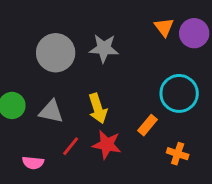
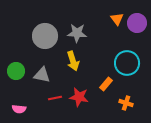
yellow arrow: (98, 108) -> (73, 61), moved
red line: (71, 146) -> (55, 98), turned 40
pink semicircle: (33, 163) -> (19, 109), moved

